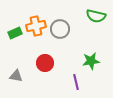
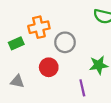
gray circle: (60, 29) -> (65, 42), moved
green rectangle: (15, 33) -> (16, 43), moved

